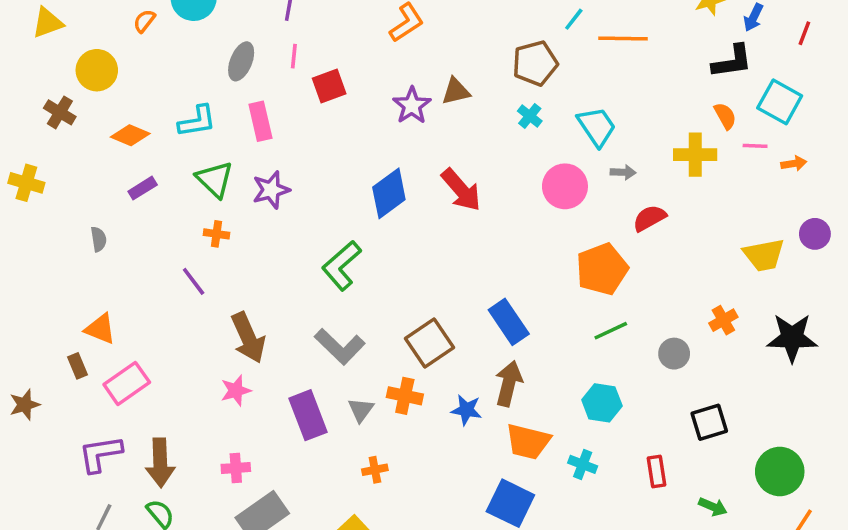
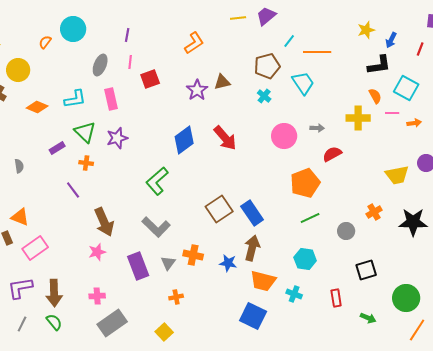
cyan trapezoid: (597, 127) -> (303, 83), moved
purple rectangle: (143, 188) -> (57, 148), moved
brown square: (429, 343) -> (219, 209), moved

